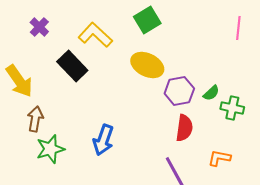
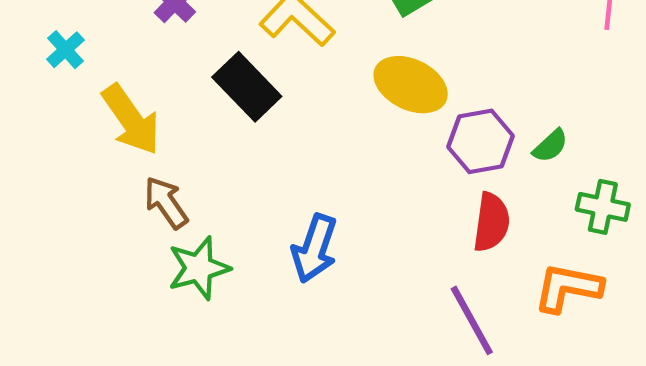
green cross: (232, 108) -> (603, 207), moved
brown arrow: (35, 119) -> (166, 203), turned -45
orange L-shape: (219, 158) -> (568, 288), size x1.4

